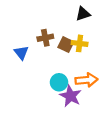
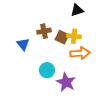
orange arrow: (86, 80) -> (80, 53), moved
cyan circle: (59, 82) -> (47, 70), moved

